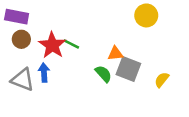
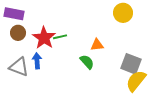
green line: (71, 44) -> (60, 37), turned -40
gray square: (128, 69) -> (131, 64), moved
yellow semicircle: (162, 80) -> (136, 81), moved, size x1.6

